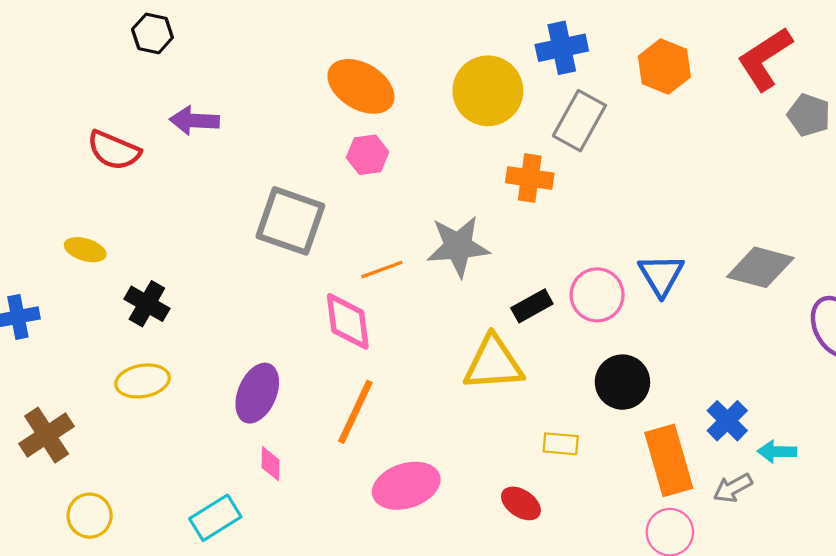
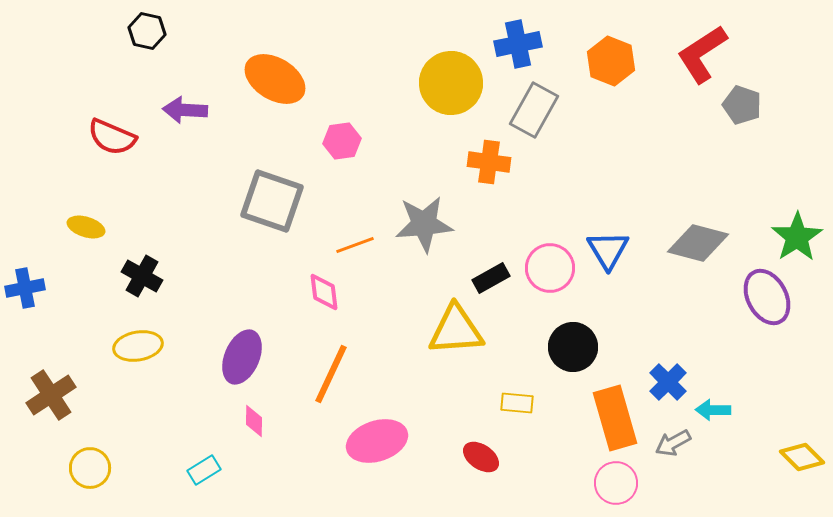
orange ellipse: (361, 86) -> (275, 79), moved
pink diamond: (348, 321) -> (324, 292), size x0.7
cyan rectangle: (215, 518) -> (204, 470), size x0.7

